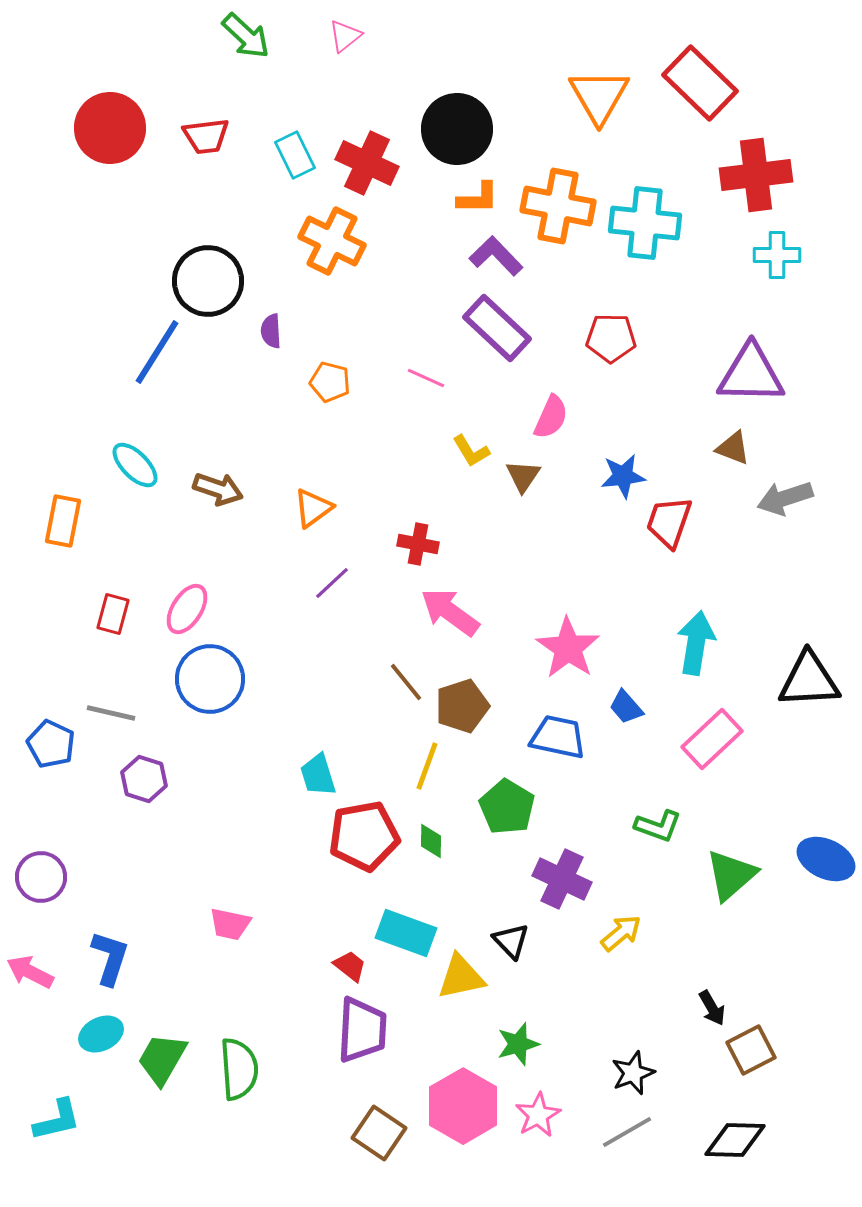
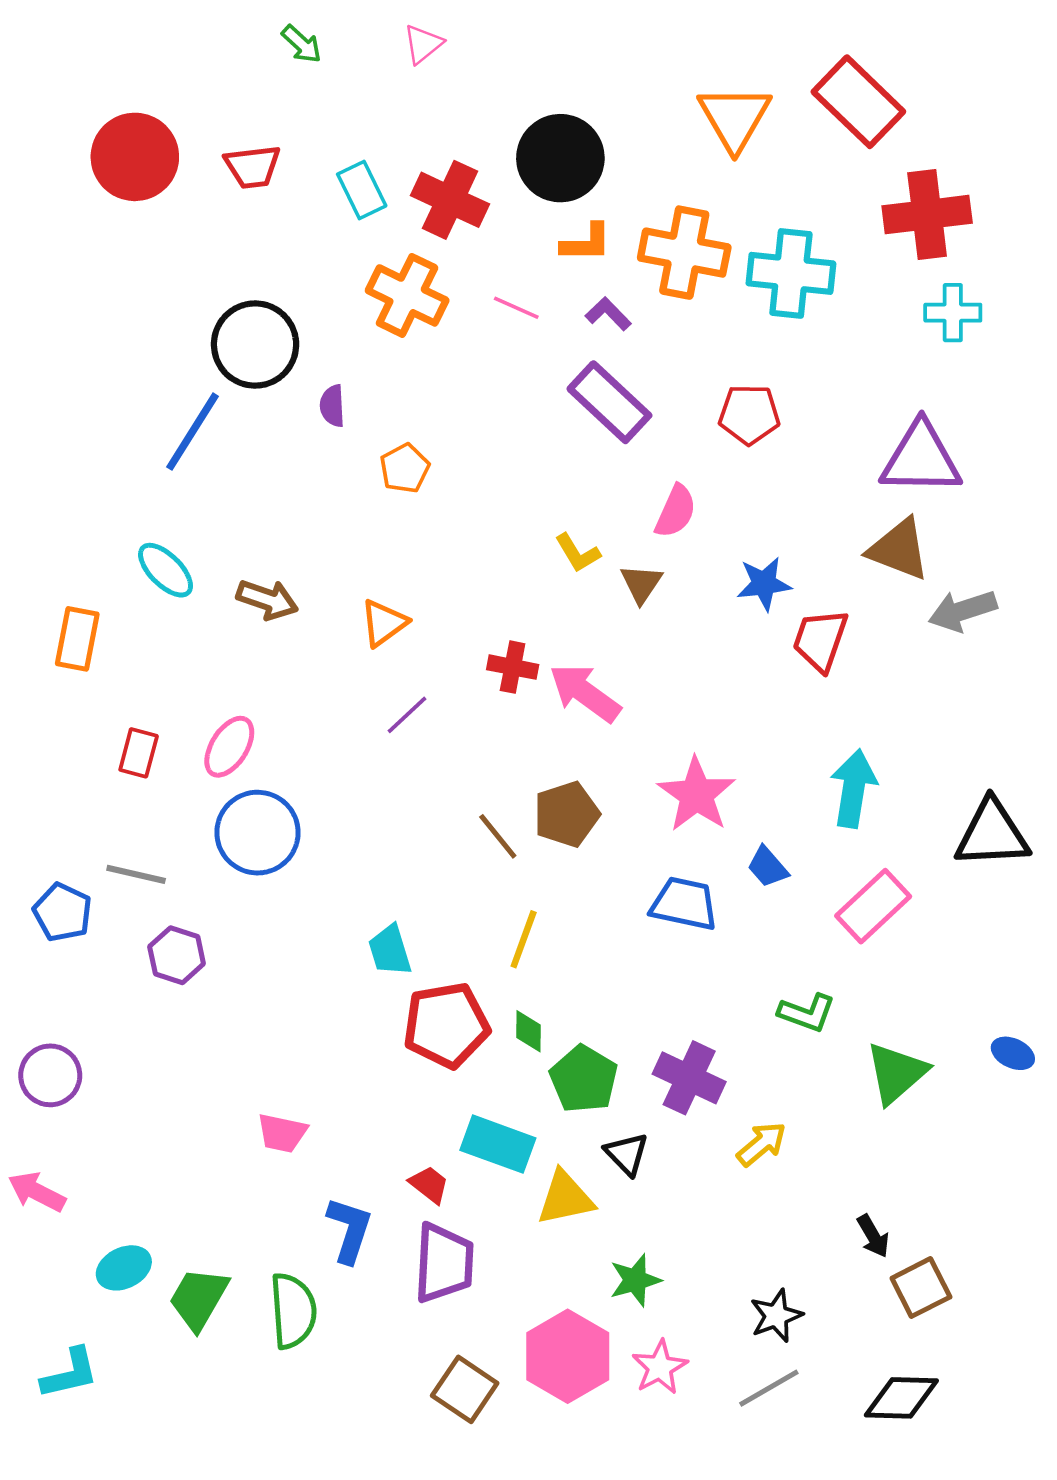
green arrow: (246, 36) -> (302, 44), size x0.7
purple L-shape: (496, 256) -> (608, 314), size x0.7
pink line: (426, 378) -> (516, 308), moved
orange pentagon: (330, 382) -> (405, 468), turned 30
brown triangle: (733, 448) -> (899, 549), size x1.5
pink arrow: (450, 612) -> (585, 693), moved
brown pentagon: (462, 706) -> (567, 814), moved
green pentagon: (507, 807) -> (584, 1079), moved
blue ellipse: (826, 859) -> (1013, 1053), size x0.6
blue L-shape: (110, 958) -> (349, 1230), moved

